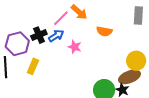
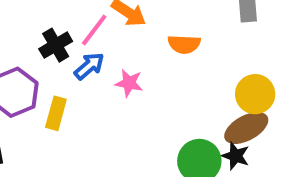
black cross: (39, 35) -> (56, 45), moved
yellow rectangle: (33, 66) -> (56, 113), moved

